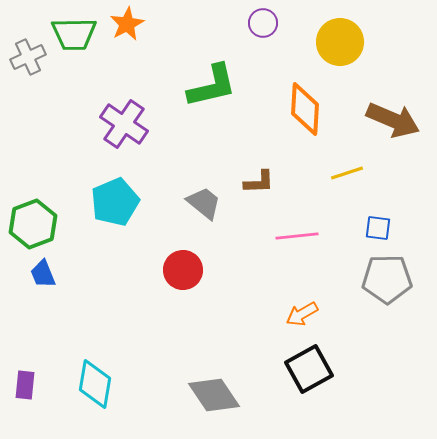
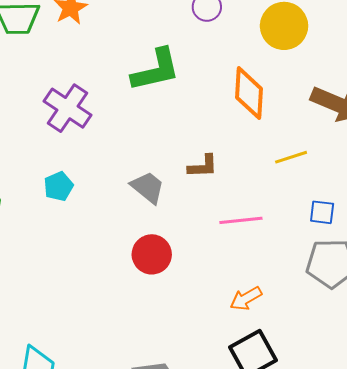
cyan pentagon: (115, 202) -> (59, 186), size x0.6
red circle: (183, 270) -> (152, 254), moved

